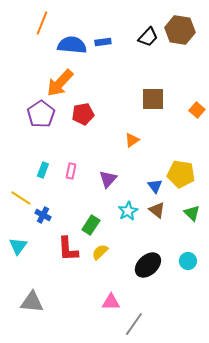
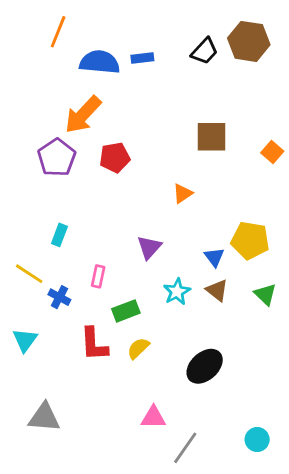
pink rectangle: (71, 171) -> (98, 276), moved
green rectangle: (91, 225) -> (126, 311), turned 36
cyan circle: (188, 261) -> (257, 440), moved

